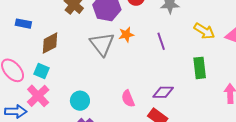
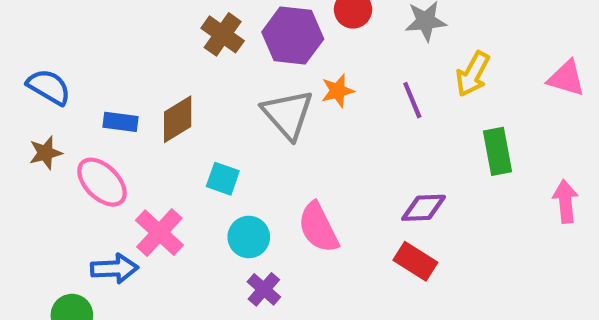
blue rectangle: (23, 24) -> (120, 122), moved
yellow arrow: (204, 31) -> (473, 74), moved, turned 90
cyan square: (42, 71) -> (223, 179), moved
pink semicircle: (128, 99) -> (318, 227), moved, size x1.4

